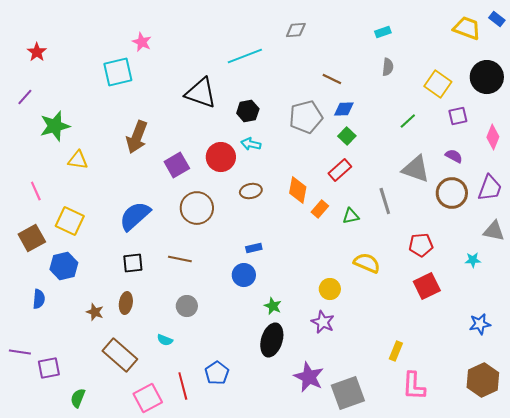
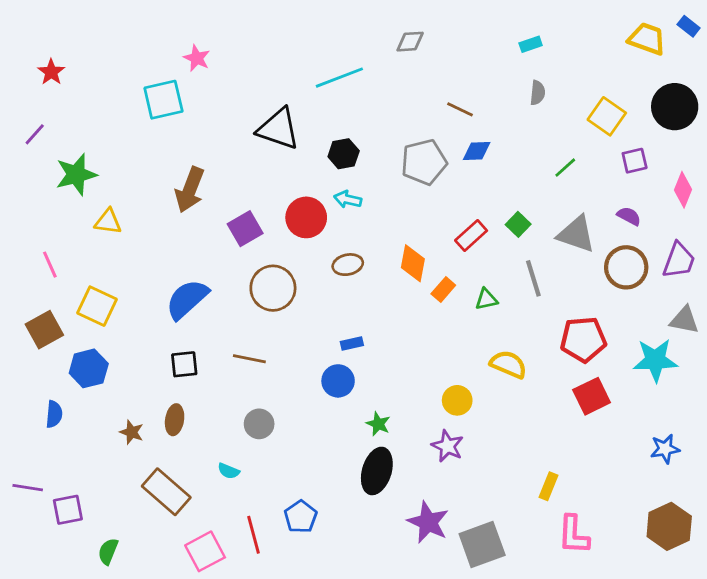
green square: (347, 136) -> (518, 224), moved
red pentagon: (421, 245) -> (583, 339), size x1.4
cyan star: (473, 260) -> (655, 360), size x2.0

